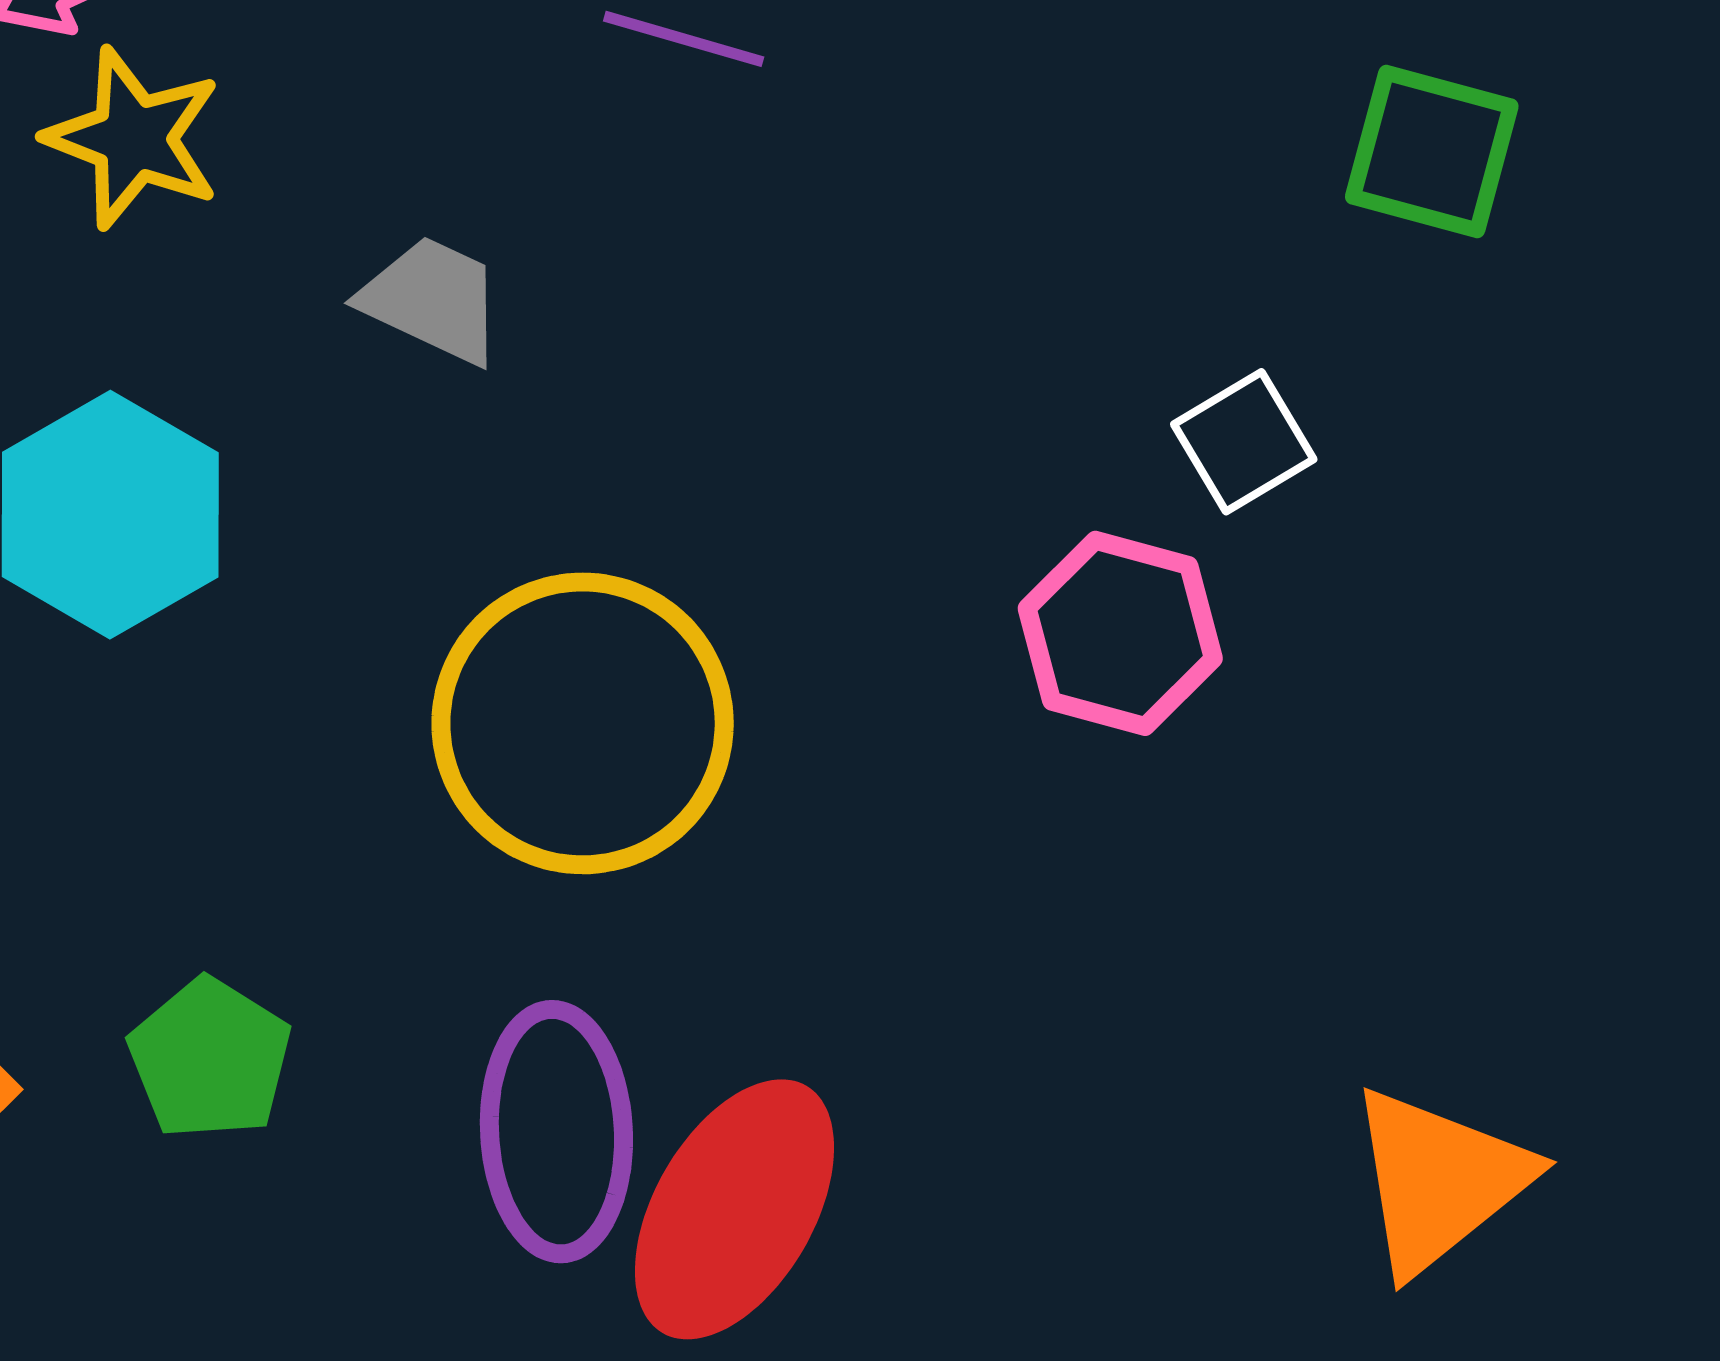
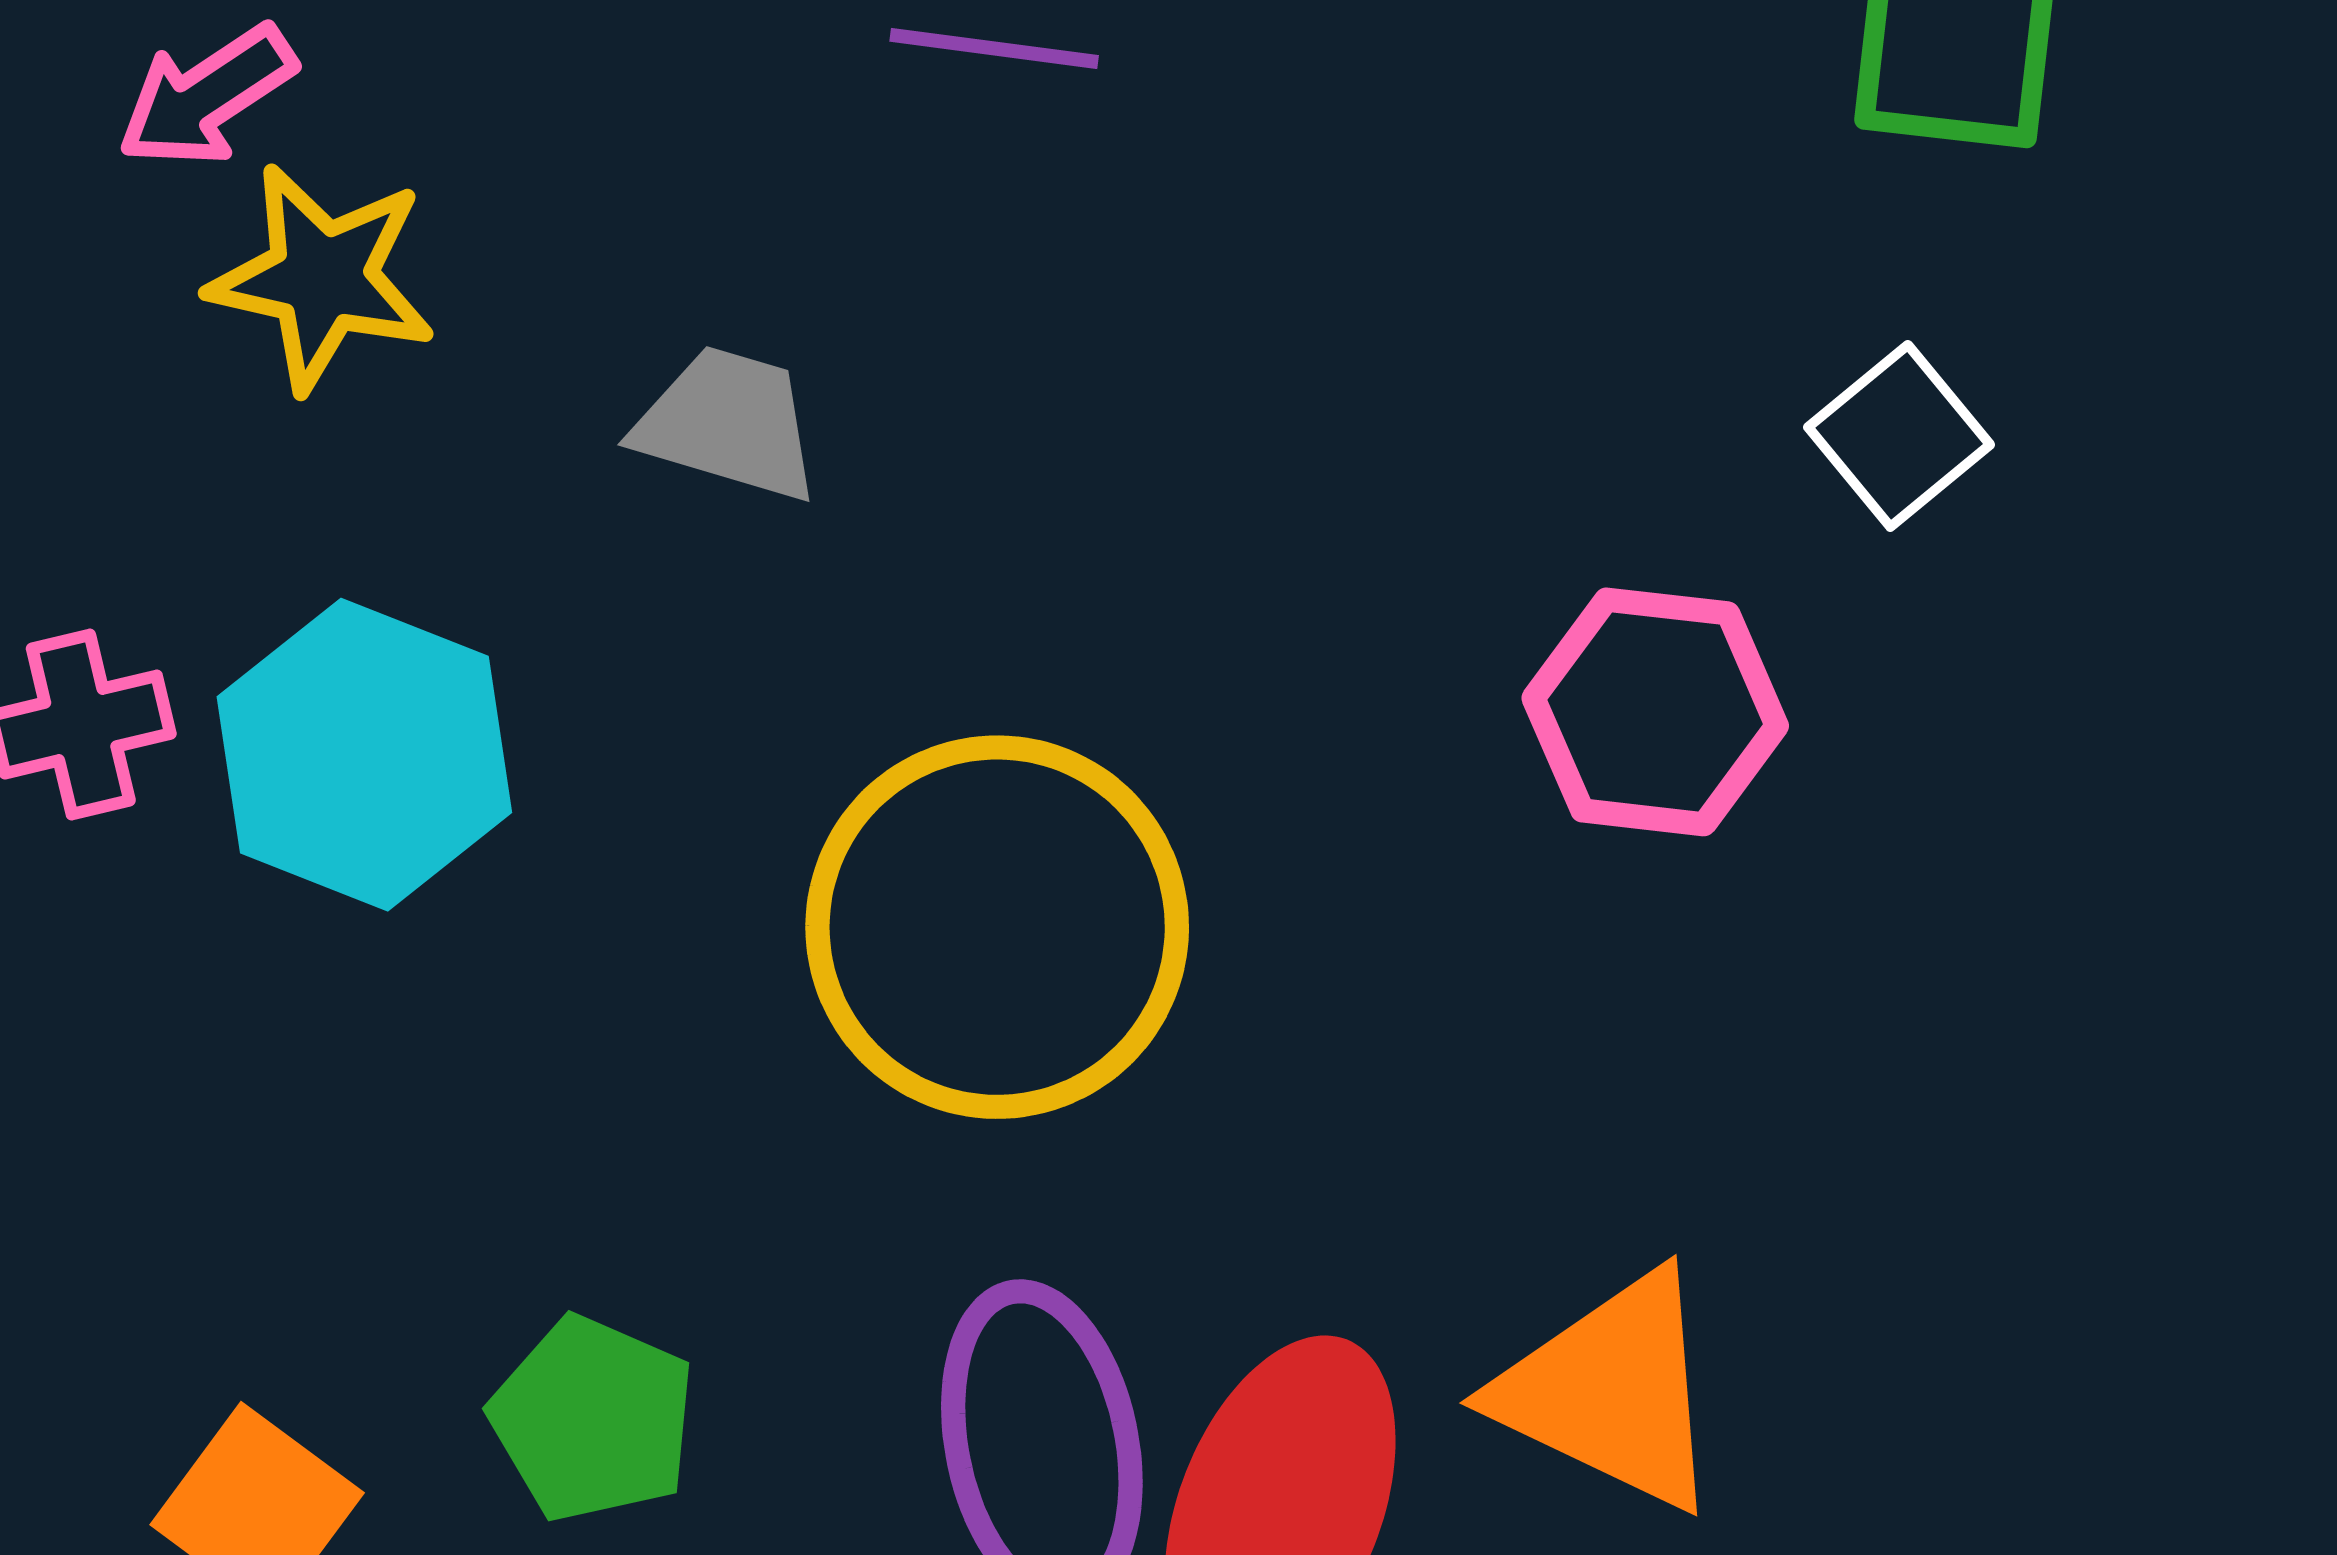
white square: (1244, 442) -> (1899, 436), moved
orange triangle: (1439, 1180) -> (1611, 1391), moved, turned -47

